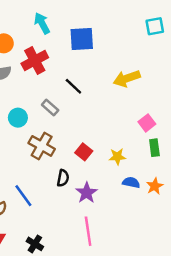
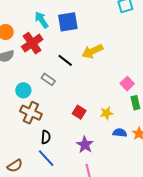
cyan arrow: (42, 23) -> (41, 20), moved
yellow arrow: (127, 78) -> (92, 51), moved
brown cross: (42, 146) -> (31, 113), moved
black semicircle: (63, 178) -> (46, 137), moved
blue line: (23, 196) -> (46, 158), moved

